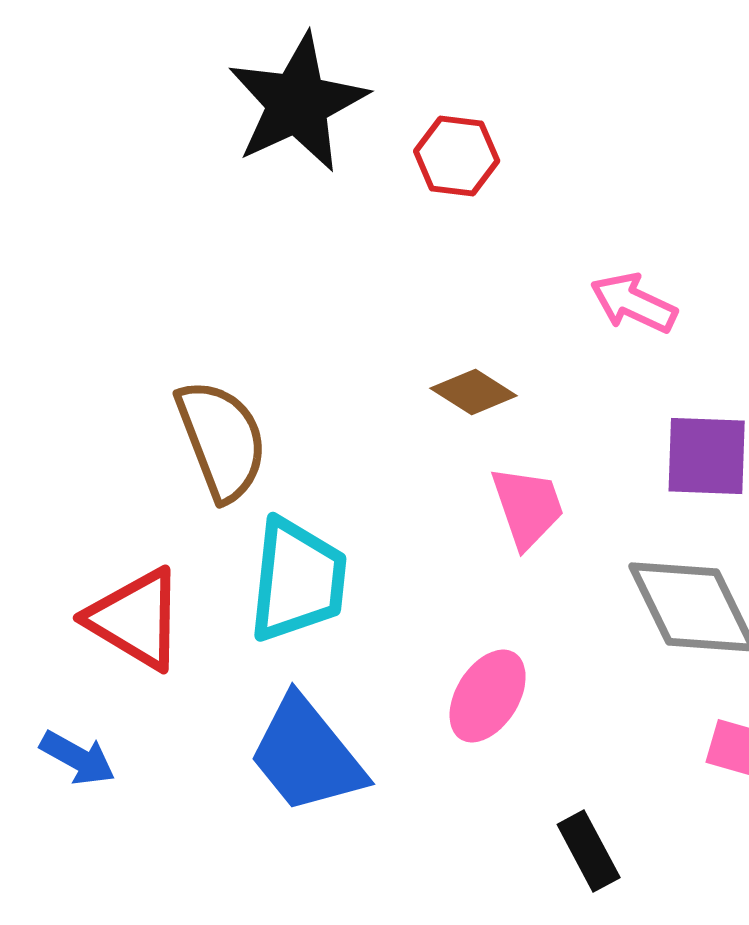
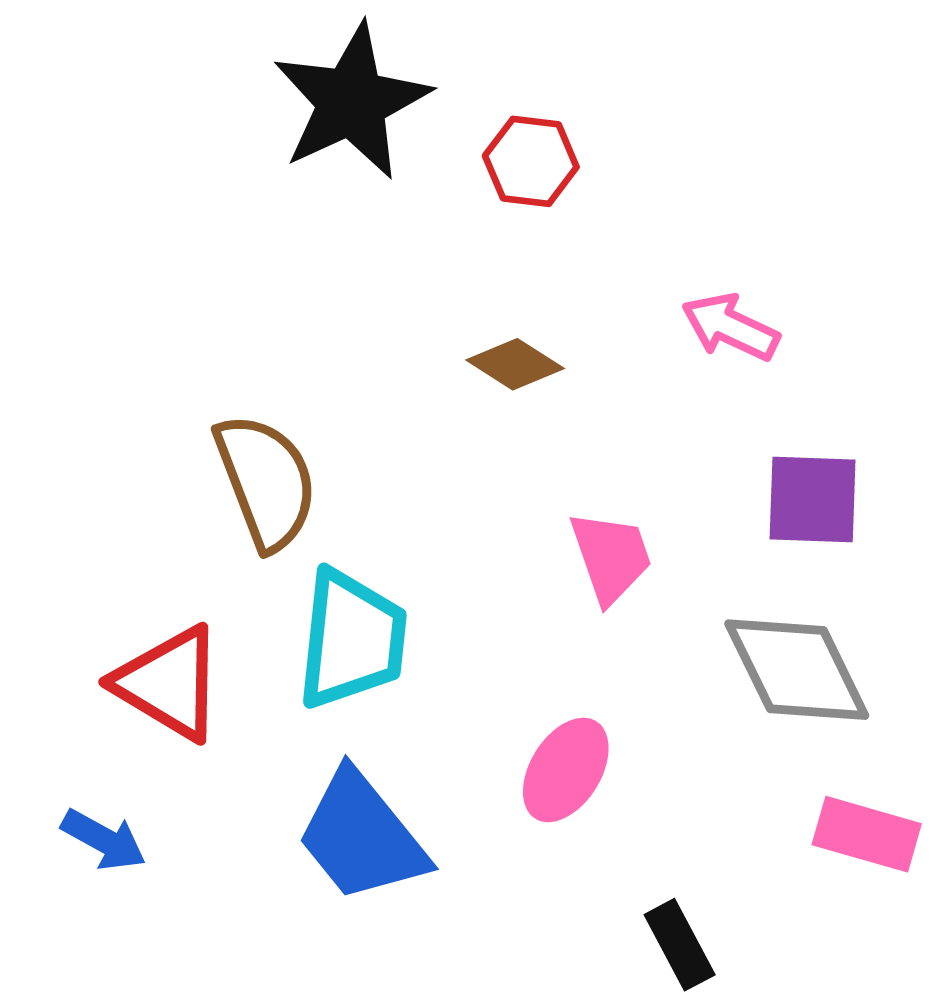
brown diamond: (474, 392) -> (515, 364), moved

